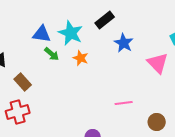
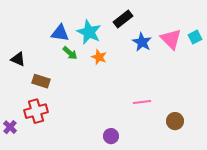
pink triangle: (158, 63) -> (171, 39), moved
brown rectangle: (23, 82) -> (41, 81), turned -30

